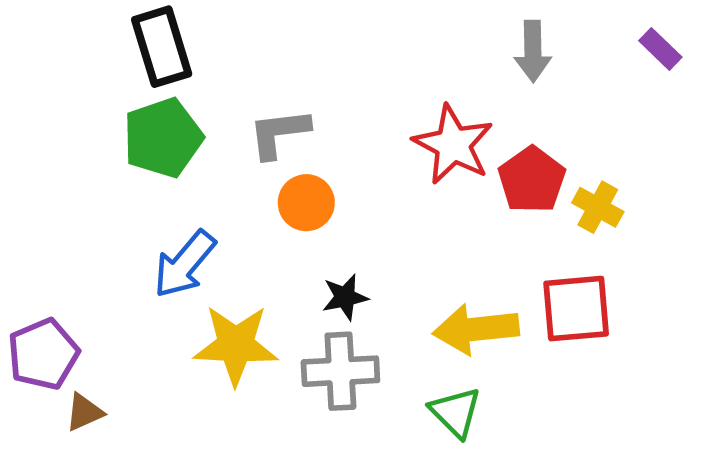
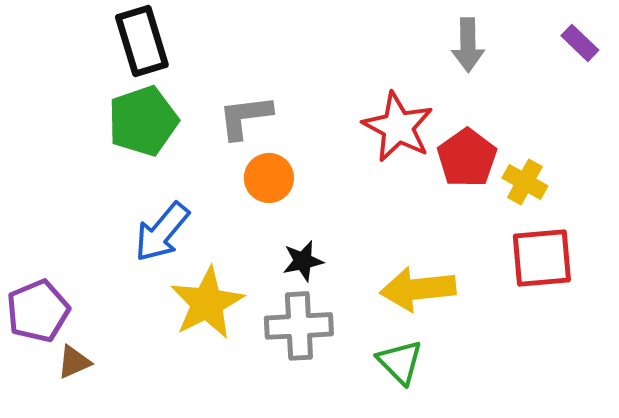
red square: (576, 309) -> (542, 258), moved
yellow star: (236, 345) -> (207, 303), turned -30

